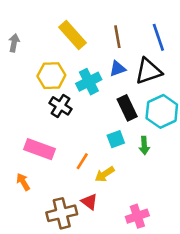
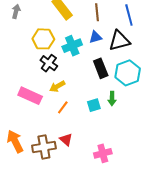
cyan square: (116, 139) -> (94, 105), moved
yellow arrow: (105, 174) -> (57, 86), moved
orange arrow: (23, 182) -> (15, 141), moved, size x1.6

